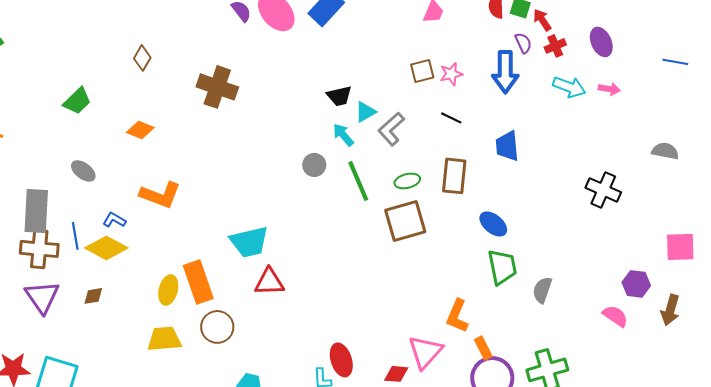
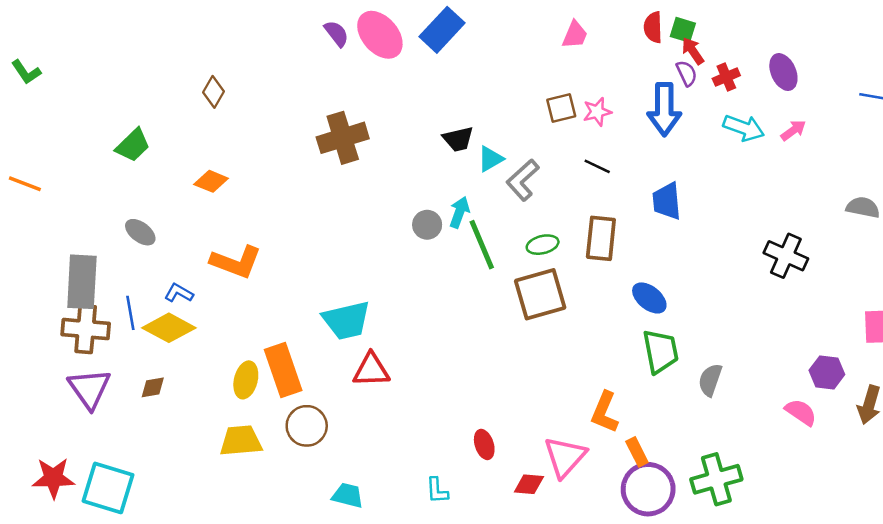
red arrow: (542, 20) -> (693, 51), moved
brown cross: (217, 87) -> (343, 138), moved, turned -36
pink arrow: (609, 89) -> (793, 130), turned -45
cyan arrow: (343, 135) -> (459, 212), moved, turned 60
red ellipse: (341, 360) -> (484, 444), moved, size x0.7

